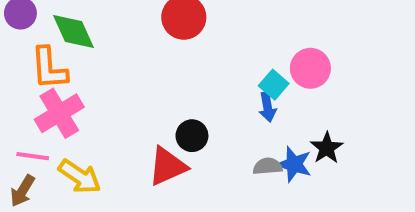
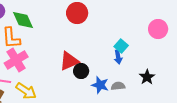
pink circle: (310, 68) -> (158, 29), moved
blue star: (294, 164) -> (100, 85), moved
red triangle: (167, 166) -> (69, 61), moved

